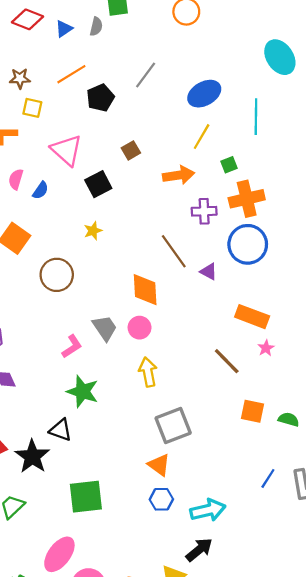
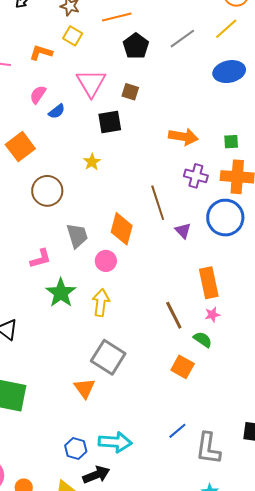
black pentagon: (100, 98) -> (136, 46), turned -30
yellow line: (202, 137) -> (226, 29), moved
brown square: (131, 150) -> (130, 92), moved, turned 30
yellow star: (93, 231) -> (92, 162), turned -30
orange rectangle: (252, 317) -> (209, 283), turned 40
gray trapezoid: (105, 328) -> (77, 236), moved
green star: (83, 391) -> (61, 293), moved
green semicircle: (289, 419) -> (203, 340), moved
gray square: (173, 425) -> (108, 357), turned 36
blue hexagon: (161, 499) -> (76, 449), moved

